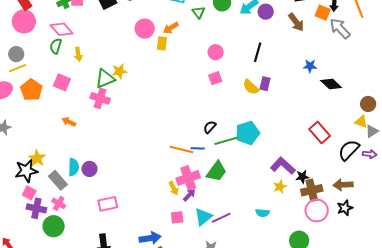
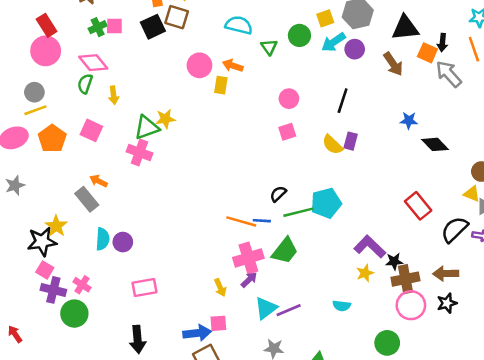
orange arrow: (171, 28) -> (233, 66), turned 49
gray rectangle: (58, 180) -> (87, 199), moved
yellow arrow: (174, 188) -> (220, 288), moved
pink square: (177, 217) -> (218, 323), moved

